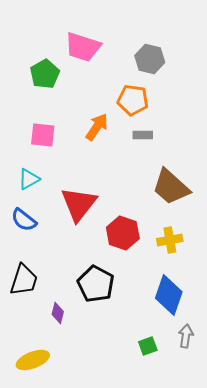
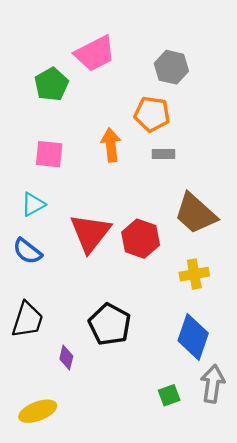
pink trapezoid: (83, 47) -> (95, 54), turned -45
orange arrow: (97, 127) -> (111, 145), turned -40
red hexagon: (123, 233) -> (141, 239), moved
gray arrow: (186, 336) -> (213, 384), size x1.4

